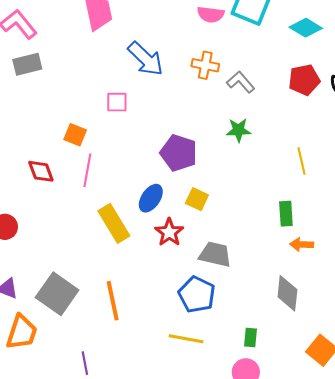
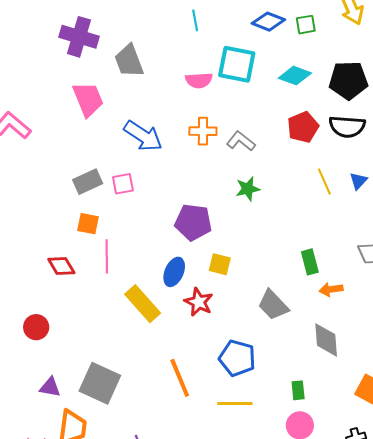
gray rectangle: (27, 64) -> (88, 182), moved
yellow line: (302, 161) -> (324, 182), moved
gray trapezoid: (215, 254) -> (273, 305), moved, turned -136
orange line: (113, 301) -> (180, 378), moved

